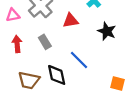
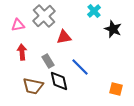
red triangle: (70, 21) -> (64, 37), moved
black star: (107, 31) -> (113, 29), moved
gray rectangle: (45, 42) -> (48, 61), moved

